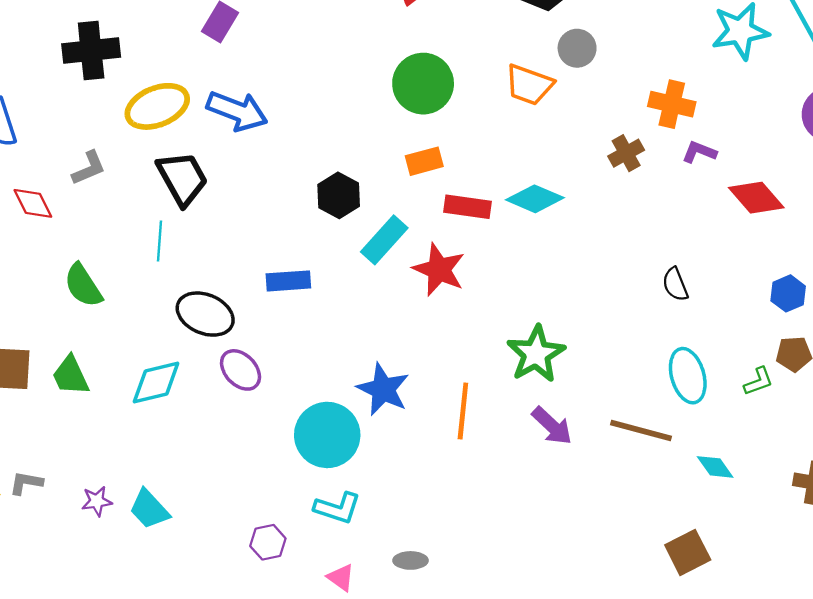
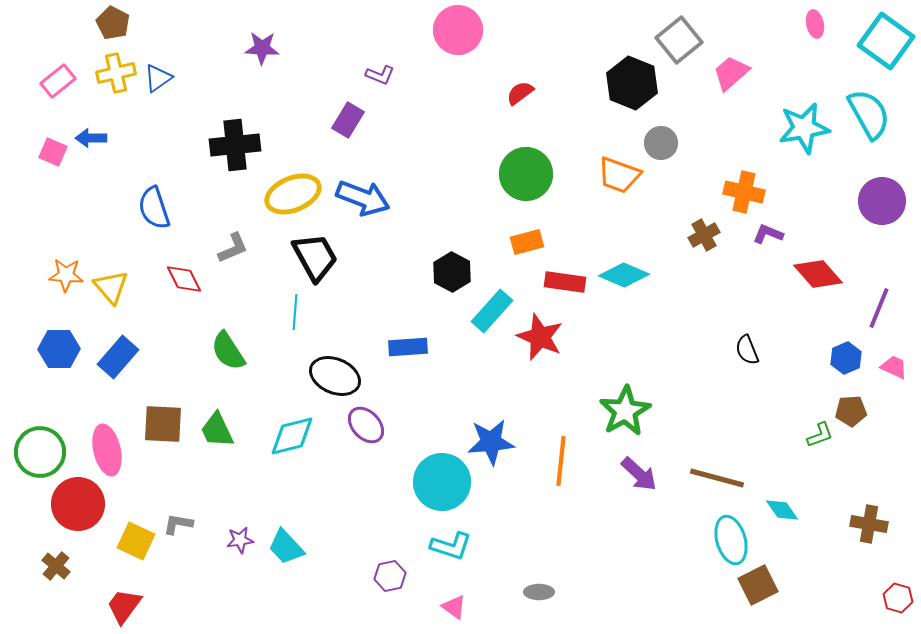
cyan ellipse: (688, 376) -> (731, 540), moved
blue star: (383, 389) -> (491, 442), turned -30
gray ellipse: (411, 560) -> (539, 592), moved

